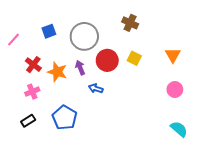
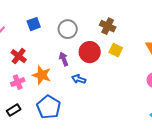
brown cross: (130, 23) -> (108, 26), moved
gray circle: (84, 36) -> (68, 29), size x0.7
orange star: (57, 72) -> (42, 75), moved

